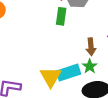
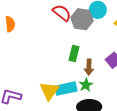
green rectangle: (61, 16) -> (74, 53), moved

